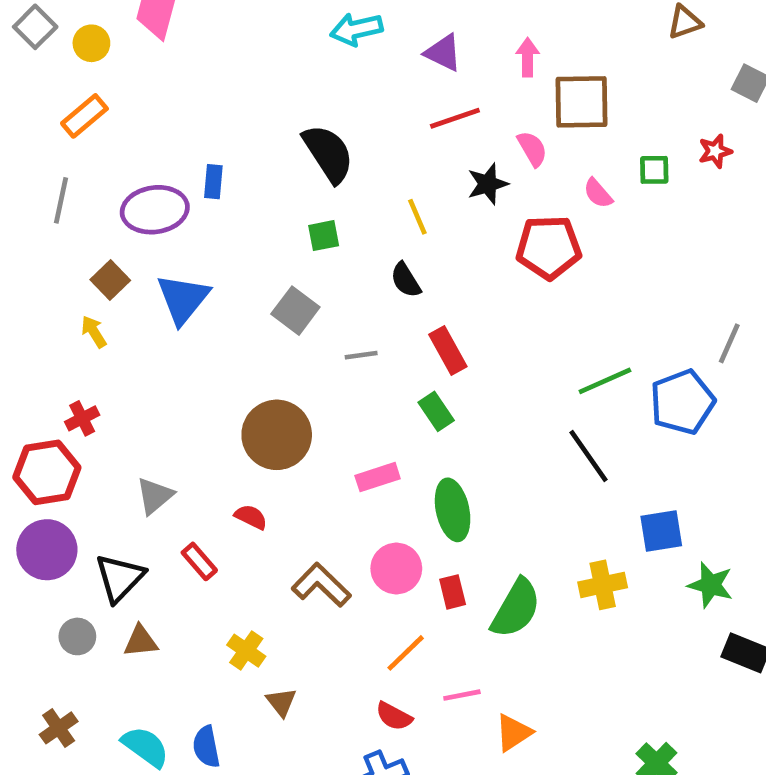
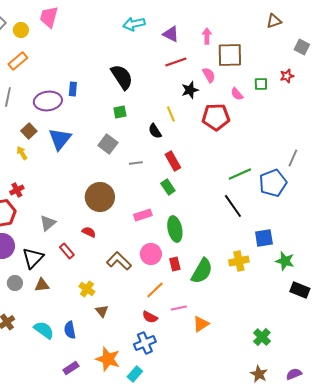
yellow line: (417, 217) -> (171, 114), moved

